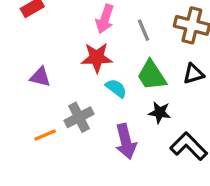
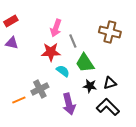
gray line: (144, 30) -> (73, 41), moved
black triangle: (193, 74) -> (110, 83), moved
purple triangle: (40, 77) -> (12, 43), moved

